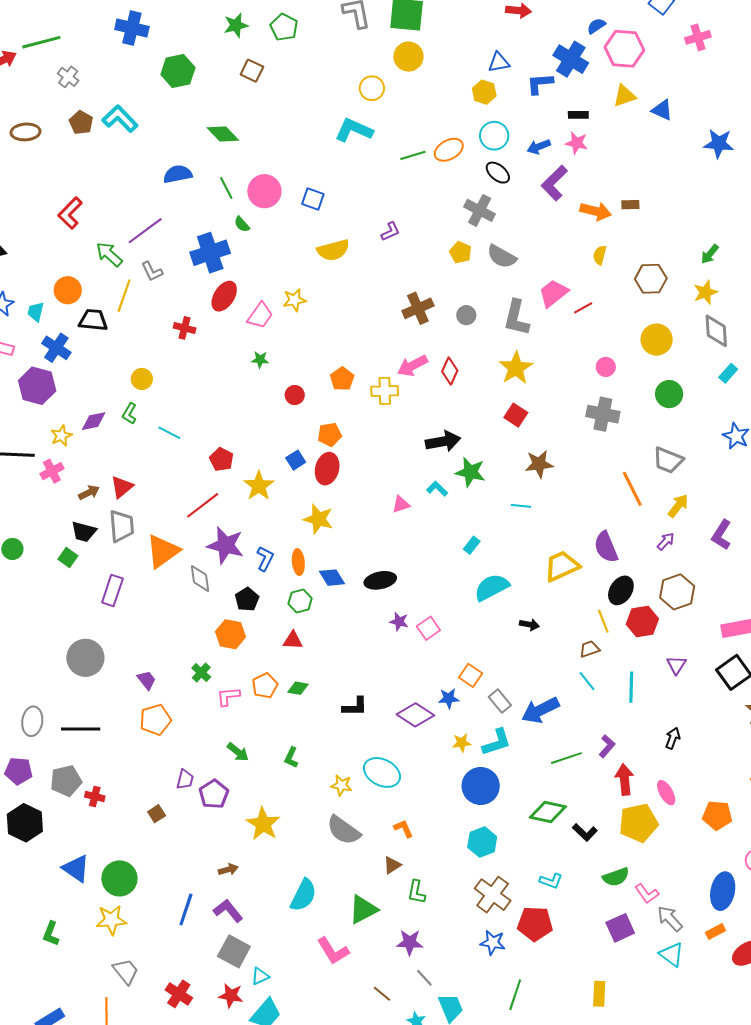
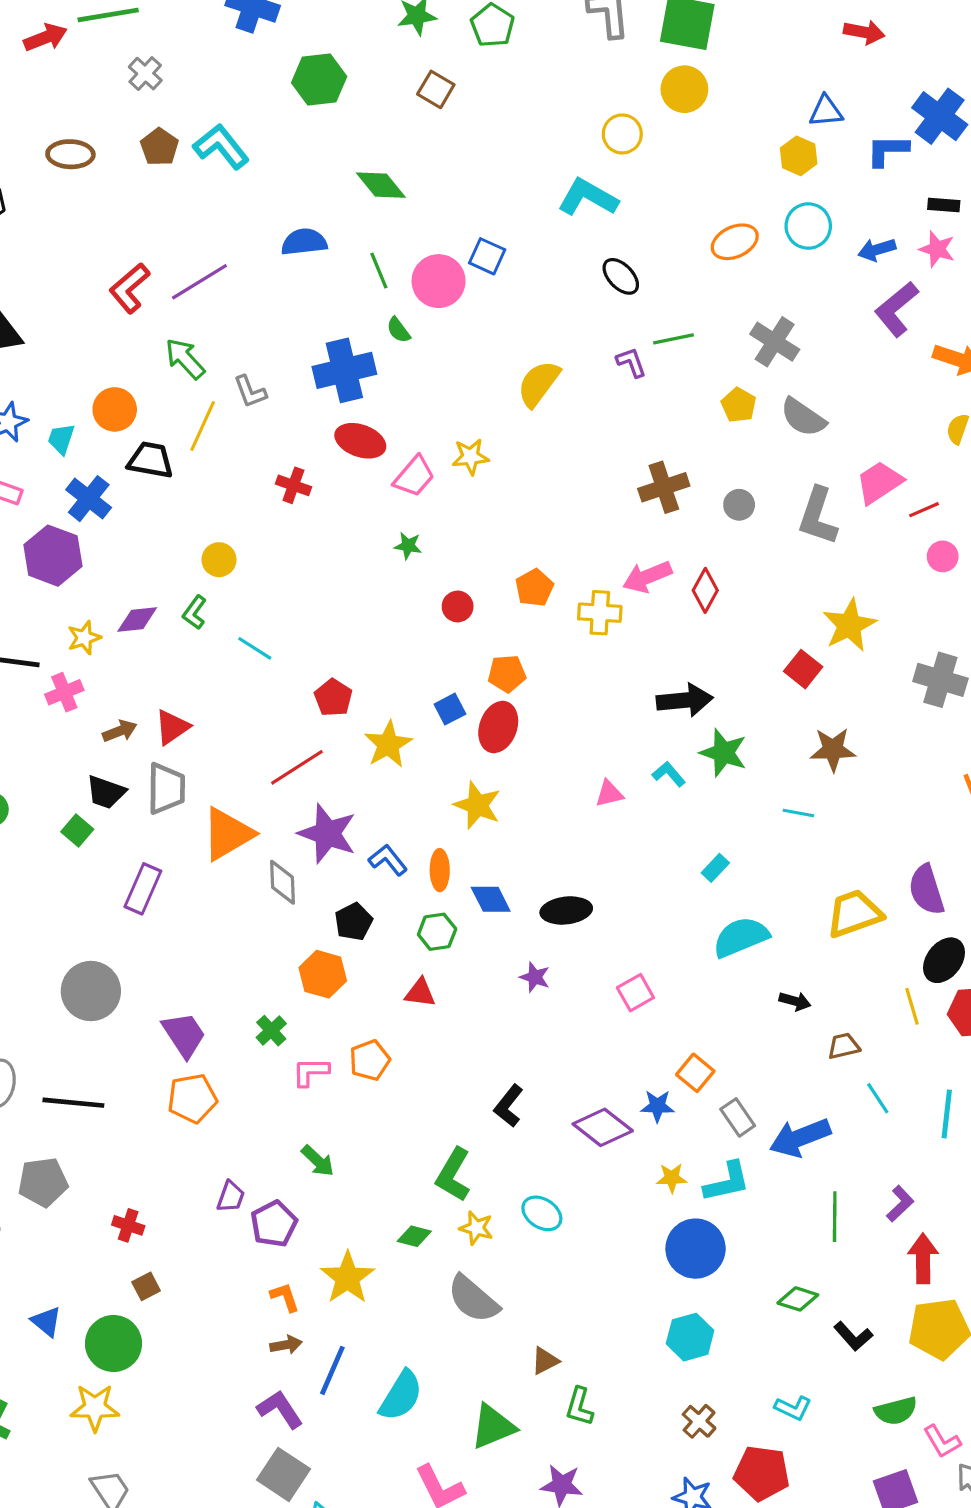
green line: (413, 155) -> (673, 339), moved
black ellipse: (498, 173) -> (621, 276), moved
blue square: (313, 199) -> (487, 256), moved
purple line: (145, 231) -> (199, 282), moved
purple L-shape: (390, 232) -> (631, 362), turned -90
yellow semicircle: (333, 250) -> (539, 384), turned 136
red ellipse: (224, 296) -> (360, 441), turned 72
pink circle: (606, 367) -> (943, 556), moved
yellow star: (516, 368) -> (849, 625), moved
blue L-shape: (265, 559) -> (388, 860), turned -70
purple star: (399, 622) -> (535, 977), moved
brown trapezoid: (590, 649) -> (844, 1046), moved
purple trapezoid: (147, 680) -> (184, 1035), size x1.5
green diamond: (298, 688) -> (414, 1236), moved
black L-shape: (355, 707) -> (509, 1106), turned 124
green L-shape: (291, 758) -> (453, 1175), moved, size x1.6
green line: (566, 758) -> (835, 1217), turned -76
cyan ellipse: (382, 772) -> (542, 1213), size x0.7
red cross: (95, 797) -> (128, 1225), moved
green diamond: (548, 812) -> (798, 1299), size x0.7
brown square: (157, 814) -> (146, 1286), moved
orange L-shape: (404, 829) -> (285, 1297), moved
blue triangle: (76, 868) -> (46, 1322), size x0.7
brown cross: (493, 895) -> (699, 1421), size x0.6
blue line: (186, 909) -> (332, 1370), moved

